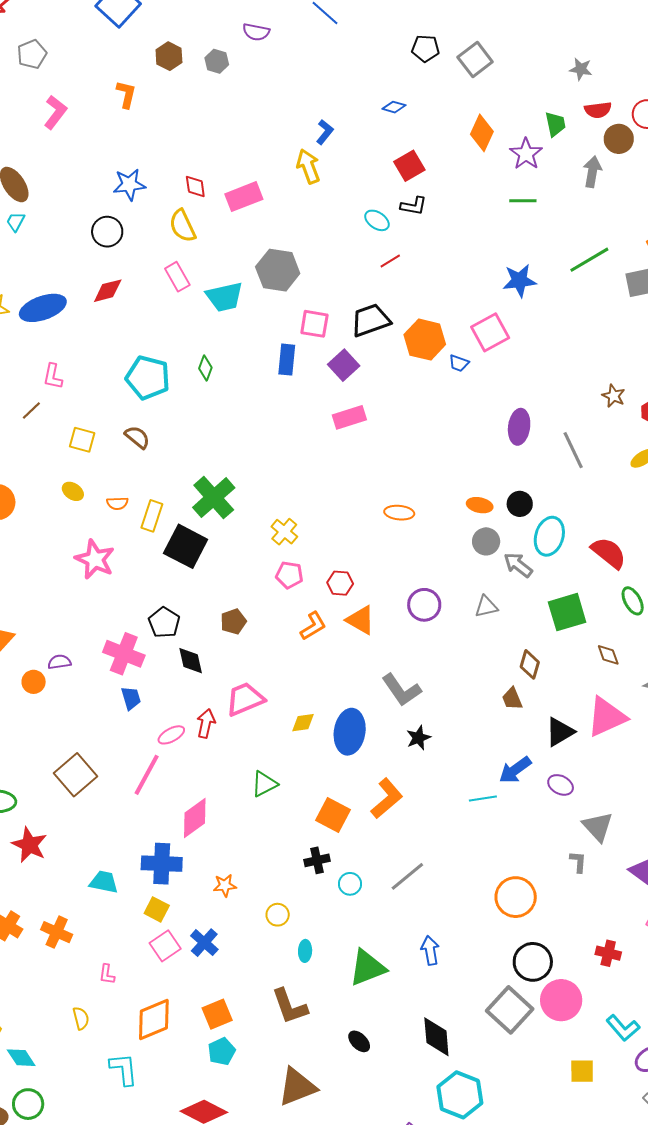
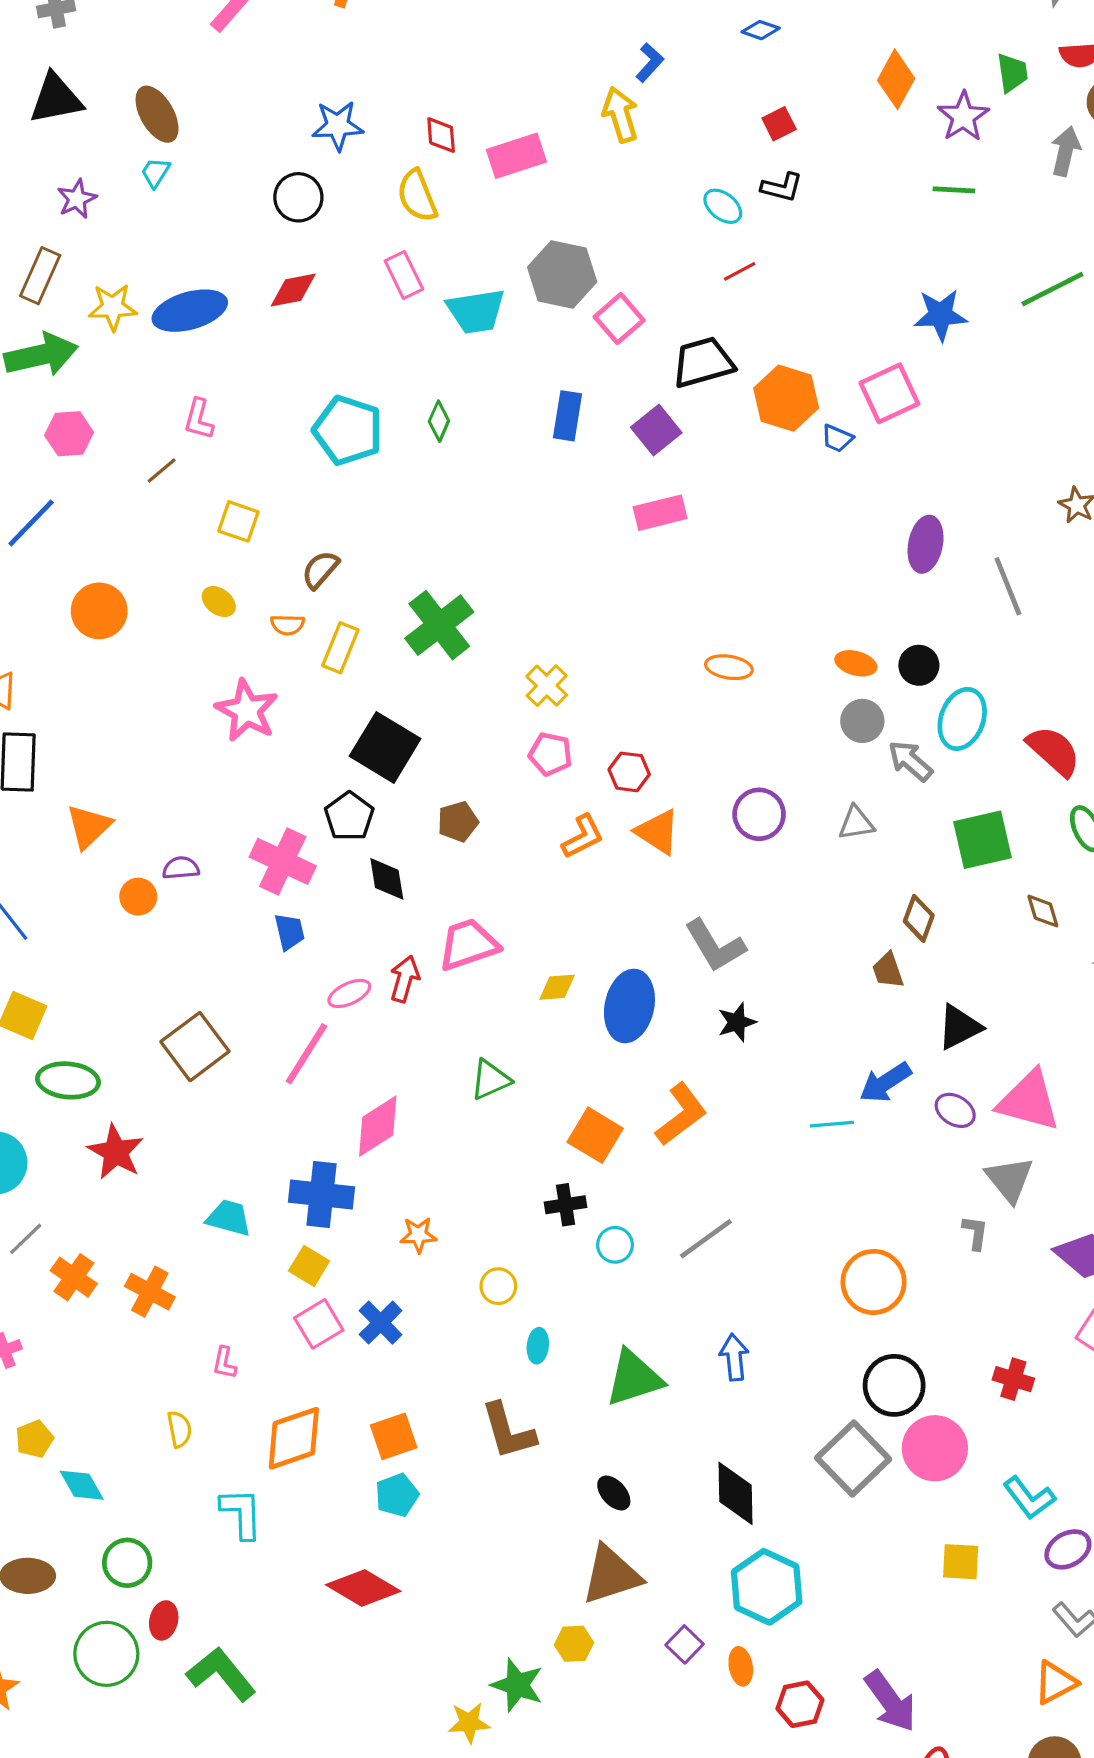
red square: (409, 166) -> (779, 124), size x0.7
pink square: (314, 324) -> (619, 319), moved, turned 36
brown semicircle: (137, 437) -> (320, 570), moved, turned -92
black square: (186, 546) -> (385, 747), moved
pink triangle: (607, 717) -> (1029, 1101), moved, turned 36
brown triangle: (297, 1087) -> (611, 1575), moved
green circle: (28, 1104) -> (127, 1563), moved

